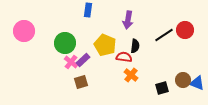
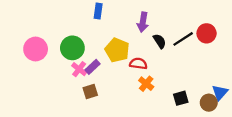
pink circle: (24, 31) -> (36, 49), moved
black semicircle: (135, 46) -> (160, 41), moved, turned -40
brown circle: (183, 80) -> (209, 103), moved
blue triangle: (197, 83) -> (220, 93), turned 49

